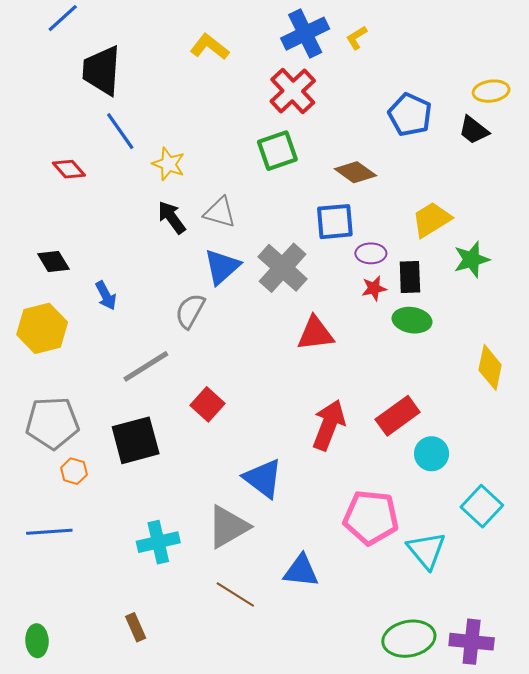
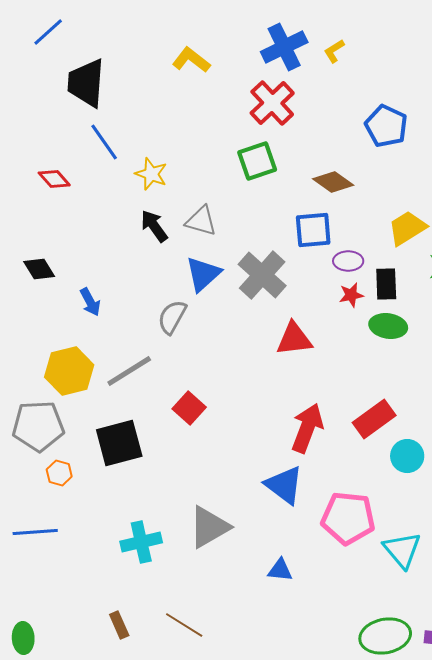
yellow hexagon: (42, 328) -> (69, 371), moved
blue triangle: (263, 478) -> (284, 485), moved
blue triangle: (301, 571) -> (280, 570), size x0.7
brown line: (235, 594) -> (184, 625), moved

